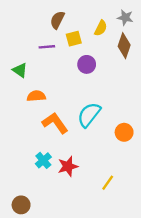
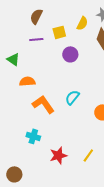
brown semicircle: (57, 20) -> (36, 16), moved
cyan semicircle: (89, 115) -> (72, 97), size x0.7
cyan cross: (43, 160) -> (33, 136), turned -32
red star: (68, 166) -> (58, 155), moved

